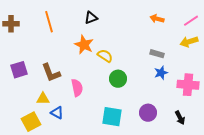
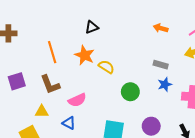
orange line: (49, 22) -> (52, 52), moved
green circle: (118, 79) -> (130, 92), moved
pink semicircle: (77, 88) -> (77, 100), turned 78
blue triangle: (57, 113) -> (69, 123), moved

